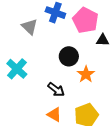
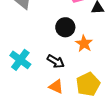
cyan cross: (17, 69) -> (20, 60), moved

